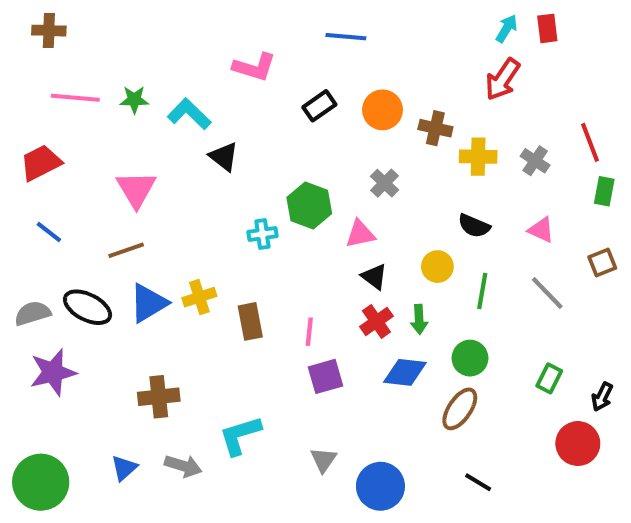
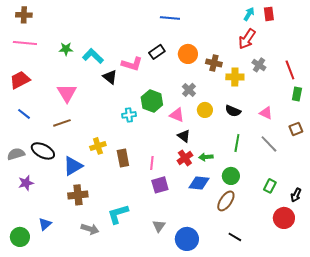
pink L-shape: (254, 67) -> (132, 64), moved
pink line: (75, 98) -> (25, 43), moved
gray cross: (535, 161) -> (259, 65), moved
pink triangle: (360, 234) -> (177, 115), turned 35
yellow circle: (437, 267) -> (205, 110), moved
blue triangle: (149, 303) -> (73, 166), moved
green arrow: (419, 319) -> (206, 157), turned 88
purple star: (53, 372) -> (26, 183), size x0.7
blue triangle: (124, 468) -> (45, 224), moved
green circle: (41, 482) -> (20, 237), size x0.7

